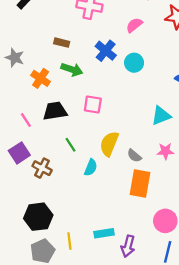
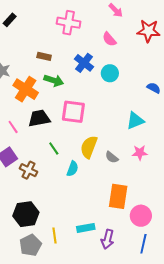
pink semicircle: (134, 25) -> (109, 39), turned -91
orange cross: (41, 78) -> (26, 89), size x1.4
pink square: (93, 104) -> (73, 112), size x1.4
orange rectangle: (140, 184) -> (118, 196), moved

